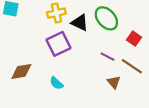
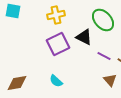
black triangle: (80, 23) -> (84, 37), moved
brown diamond: (21, 71) -> (17, 83), moved

